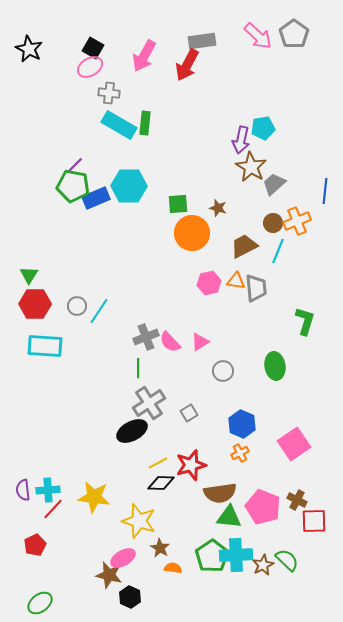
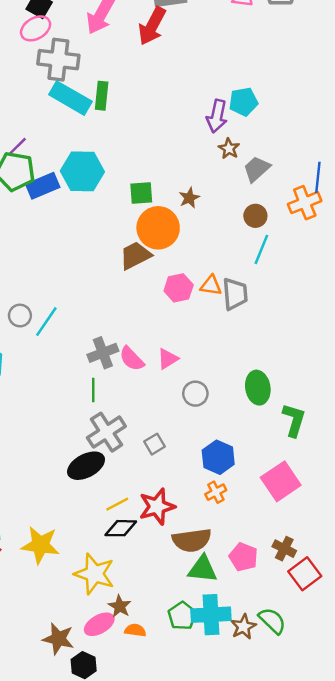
gray cross: (109, 93) -> (58, 60), size x1.6
brown star: (251, 167) -> (229, 149), size x0.6
brown star: (218, 208) -> (189, 198), turned 30
orange cross: (297, 221) -> (305, 203), moved
brown trapezoid: (244, 246) -> (135, 255), moved
green L-shape: (305, 321) -> (294, 420), moved
pink pentagon: (263, 507) -> (243, 557), size x0.7
red square: (314, 521) -> (305, 574), turned -36
green pentagon: (212, 556) -> (182, 616), size x0.7
pink ellipse: (123, 558) -> (99, 624), moved

